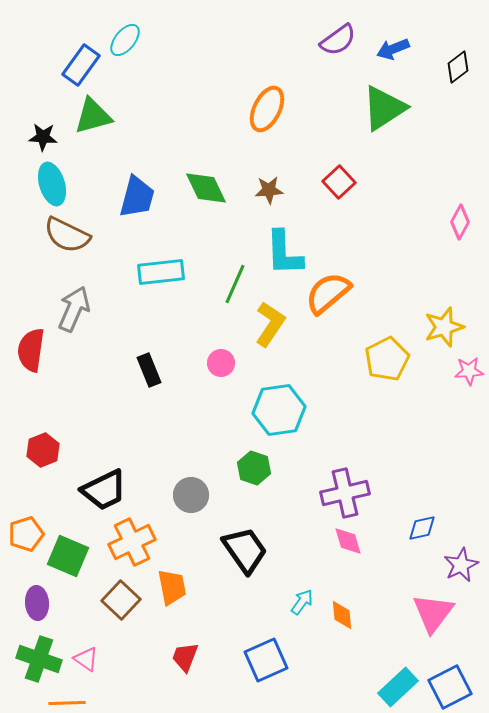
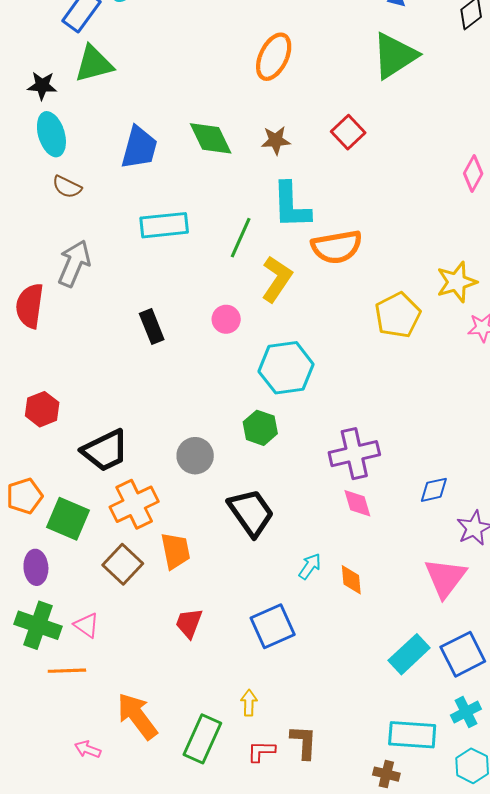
brown semicircle: (67, 235) -> (67, 187), size x0.6
orange semicircle: (328, 293) -> (337, 247), turned -150

